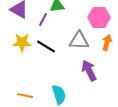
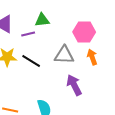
purple line: (43, 20) -> (28, 34), turned 48
orange arrow: (107, 43) -> (92, 57), turned -35

